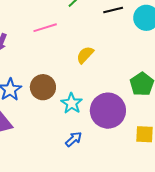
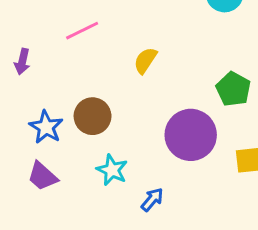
cyan star: (72, 103) -> (112, 170), moved
blue arrow: (74, 139) -> (152, 200), moved

